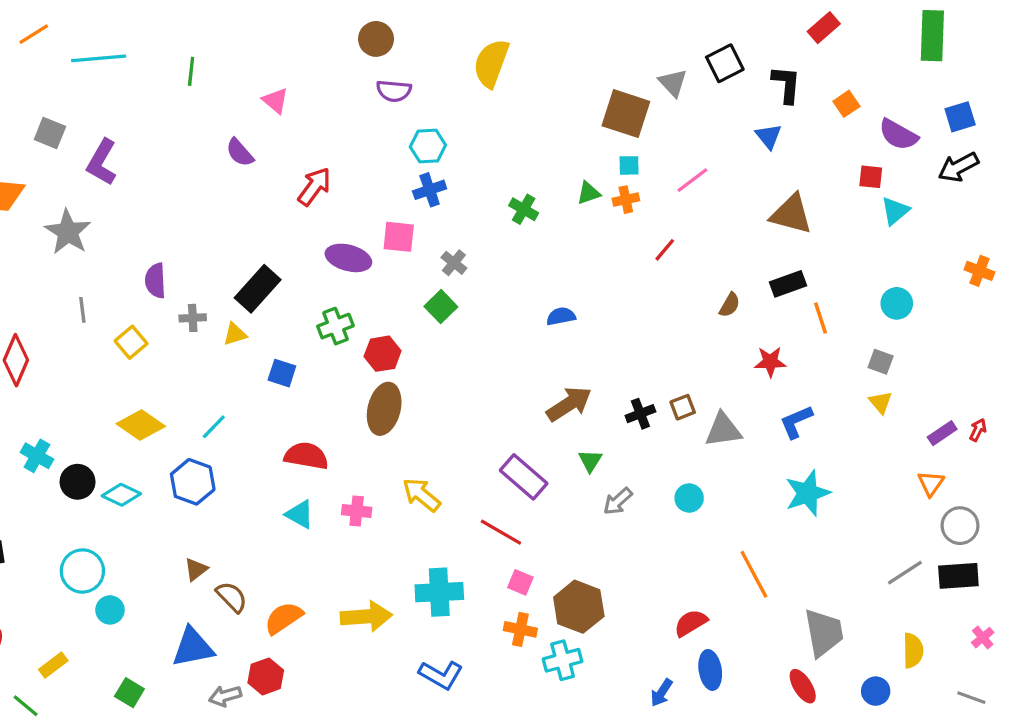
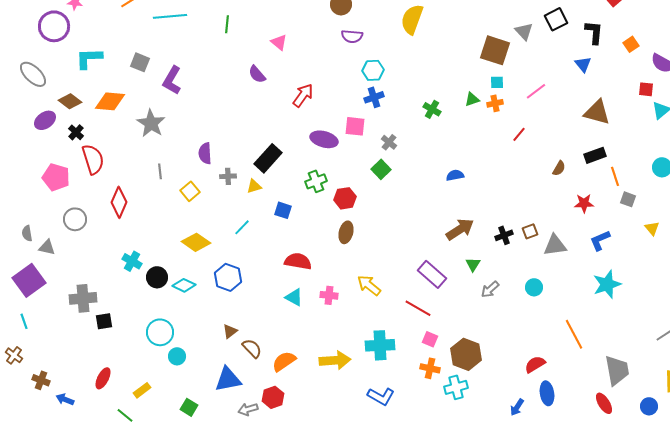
gray square: (881, 362) -> (628, 199), moved
brown ellipse: (384, 409) -> (346, 232), size x0.7
cyan line: (214, 427) -> (242, 227), moved

